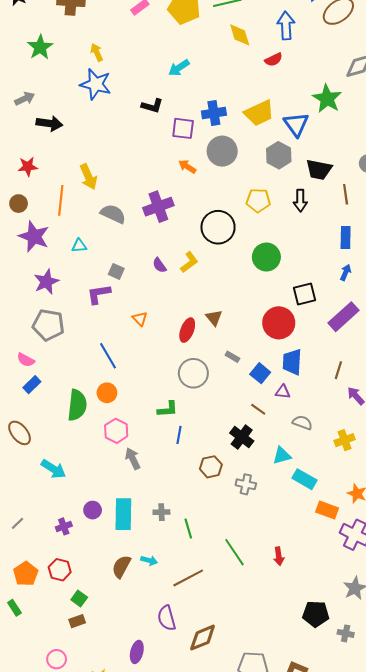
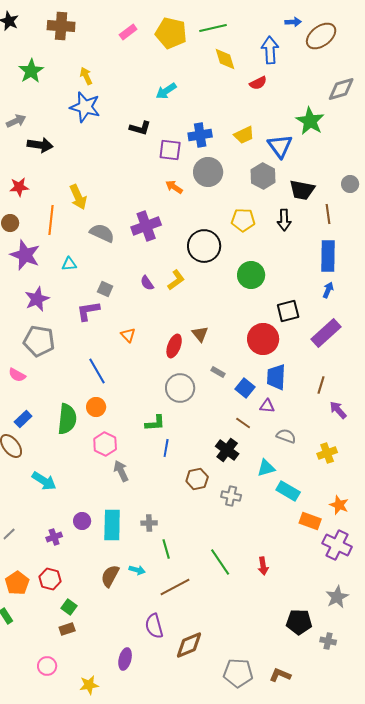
yellow trapezoid: (259, 113) -> (244, 135), size x0.7
blue rectangle: (346, 237) -> (328, 256), size x1.4
blue rectangle: (32, 385) -> (23, 419), moved
green line: (188, 529) -> (166, 549), moved

